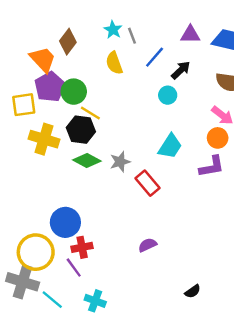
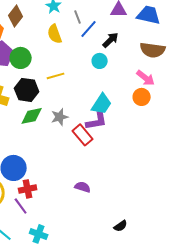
gray line: (132, 36) -> (78, 17), moved
yellow line: (90, 113) -> (56, 76), moved, turned -48
green diamond: (87, 161) -> (32, 116), turned -40
purple L-shape: (212, 166) -> (97, 121), moved
purple semicircle: (147, 245) -> (83, 187), turned 42

